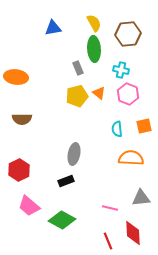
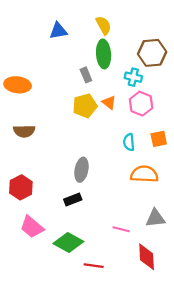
brown hexagon: (128, 34) -> (152, 53), moved
red line: (108, 241) -> (94, 266), moved, turned -60

